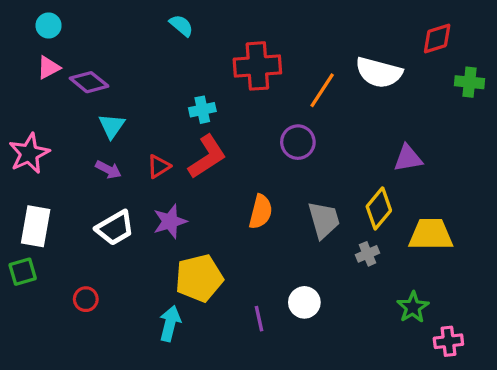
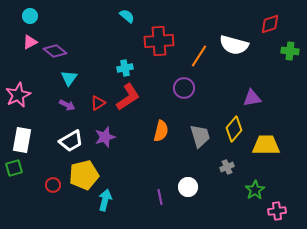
cyan semicircle: (181, 26) -> (127, 16), moved
gray cross: (368, 254) -> (227, 167), moved
yellow pentagon: (199, 278) -> (84, 175), moved

